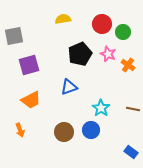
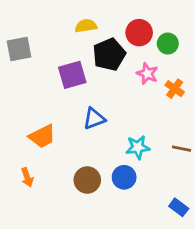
black pentagon: (80, 54) -> (109, 54), moved
purple square: (29, 65) -> (72, 75), moved
cyan star: (101, 108) -> (138, 147), turned 30

